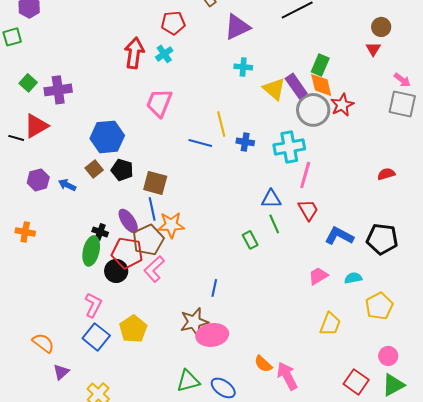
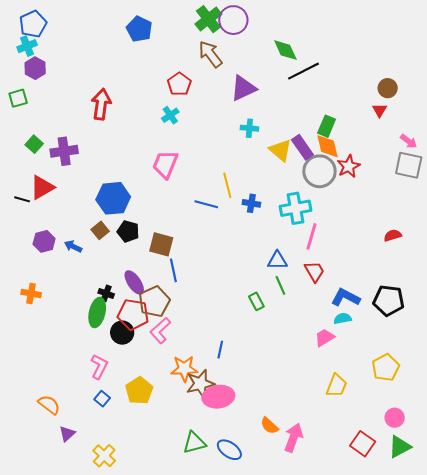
red pentagon: (173, 23) -> (179, 84), turned -30
red arrow: (134, 53) -> (101, 104), moved
blue line: (152, 209) -> (173, 270), moved
orange star: (171, 225) -> (184, 369), moved
cyan semicircle: (353, 278) -> (343, 319), moved
blue square: (96, 337) -> (102, 399), size x0.6
pink arrow: (287, 376) -> (293, 438), turned 48

